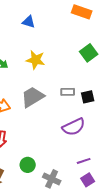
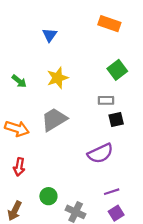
blue triangle: (29, 22) -> (50, 35), turned 48
yellow star: (36, 60) -> (58, 78), turned -30
gray rectangle: (68, 92) -> (106, 100), moved

